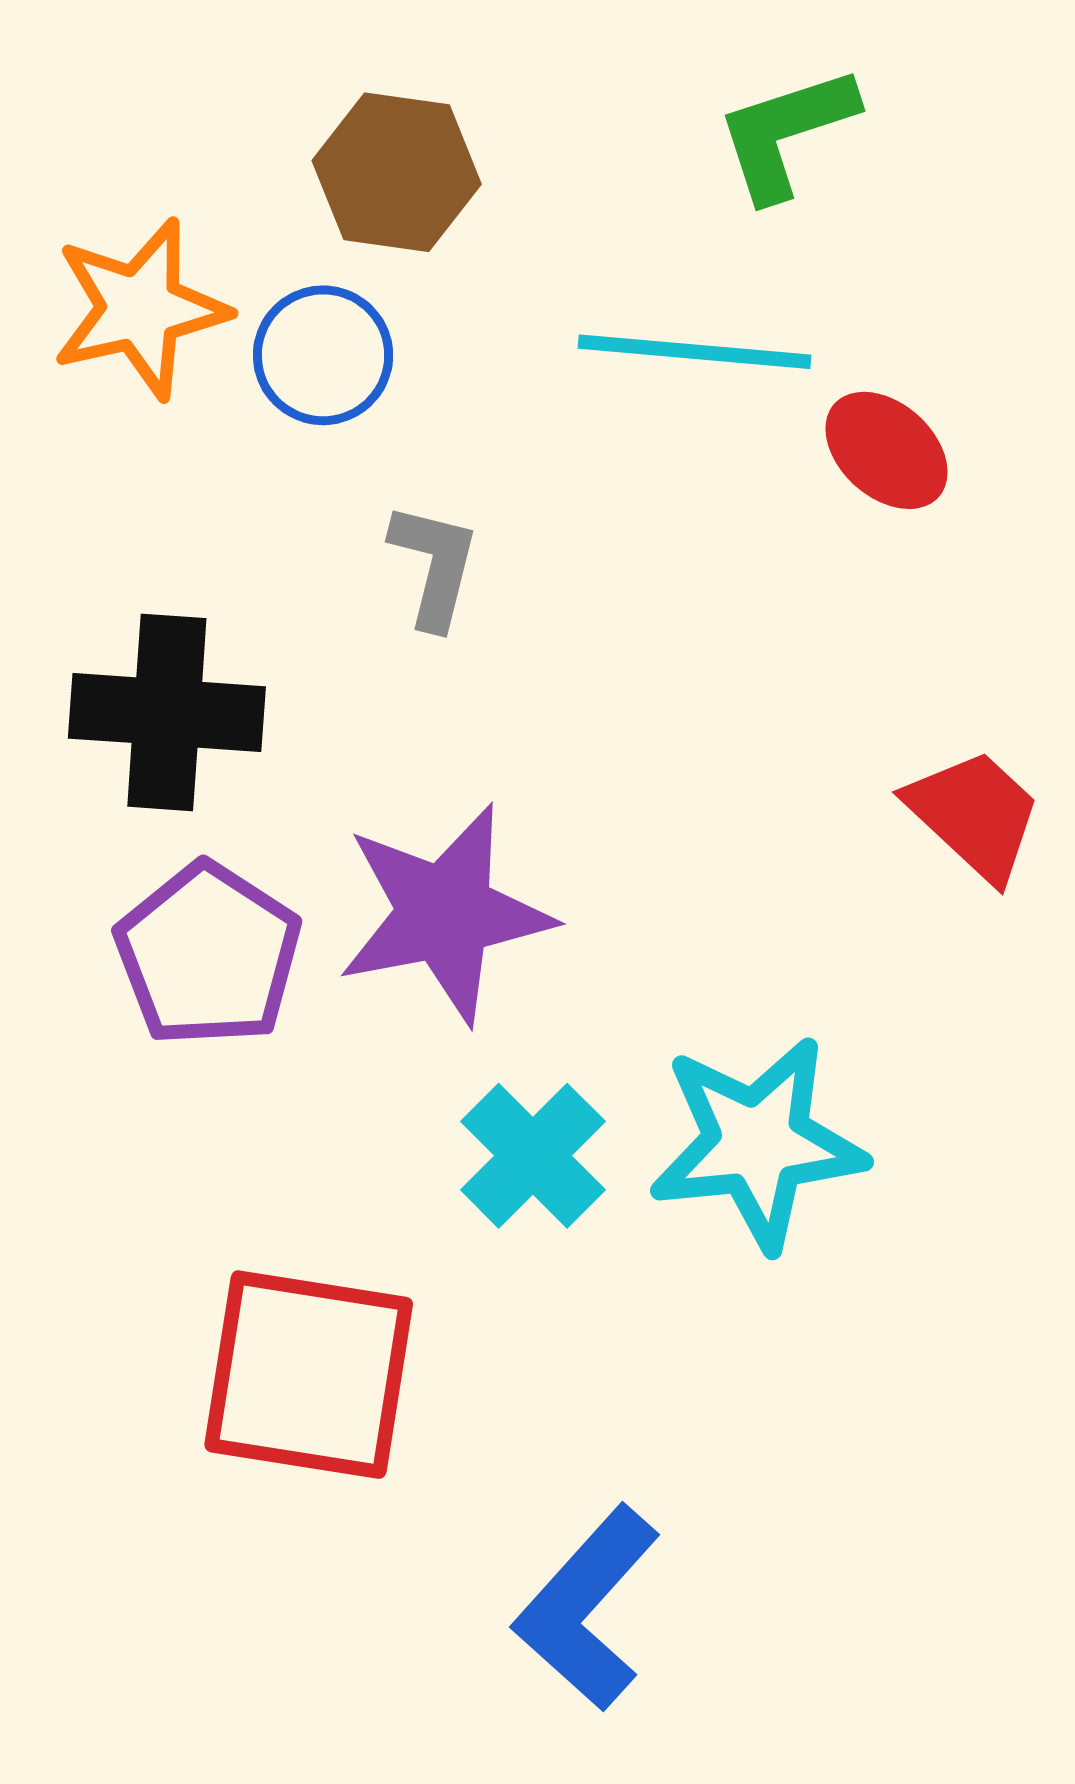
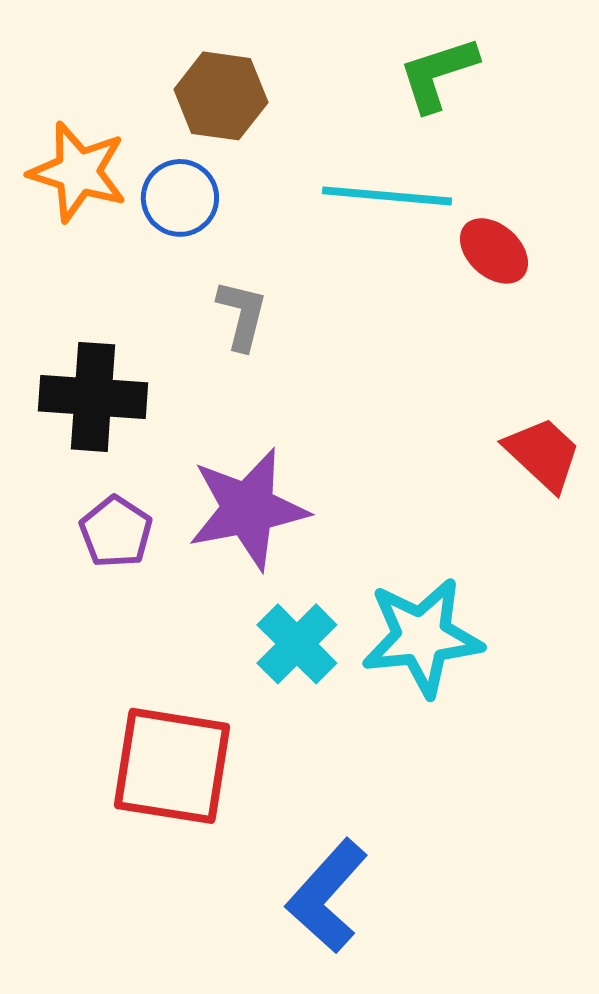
orange star: (140, 309) -> (78, 172), turned 30
purple pentagon: (208, 955) -> (116, 532), size x0.7

